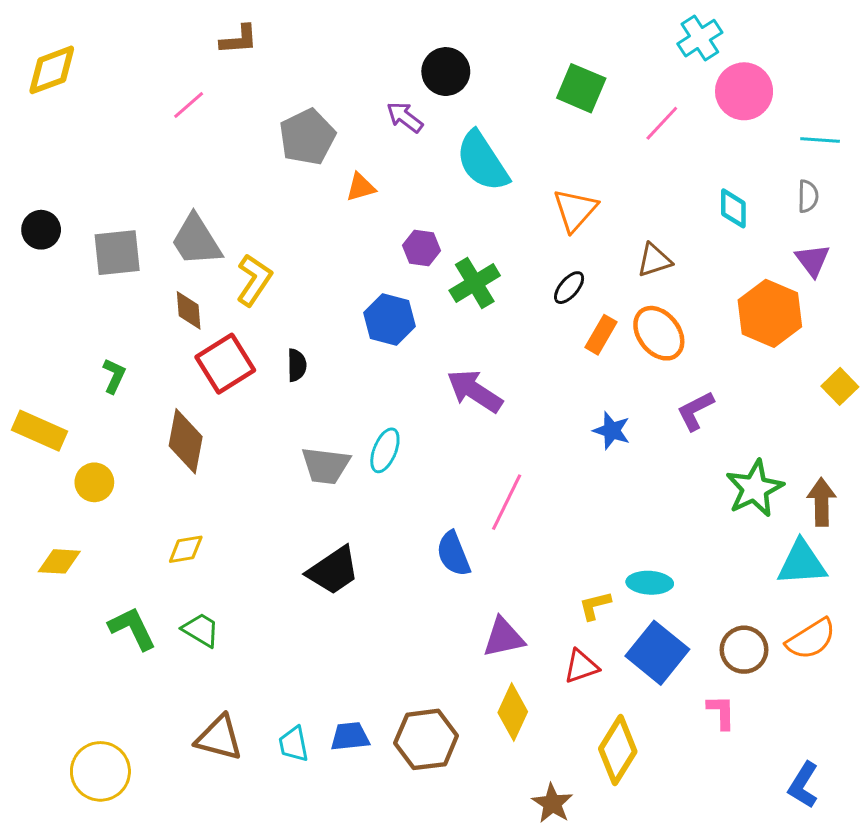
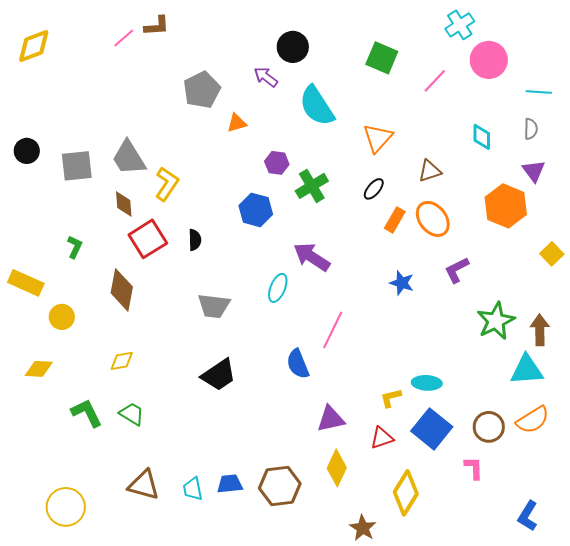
pink line: (189, 105) -> (124, 38), moved
cyan ellipse: (385, 450) -> (278, 288), moved

